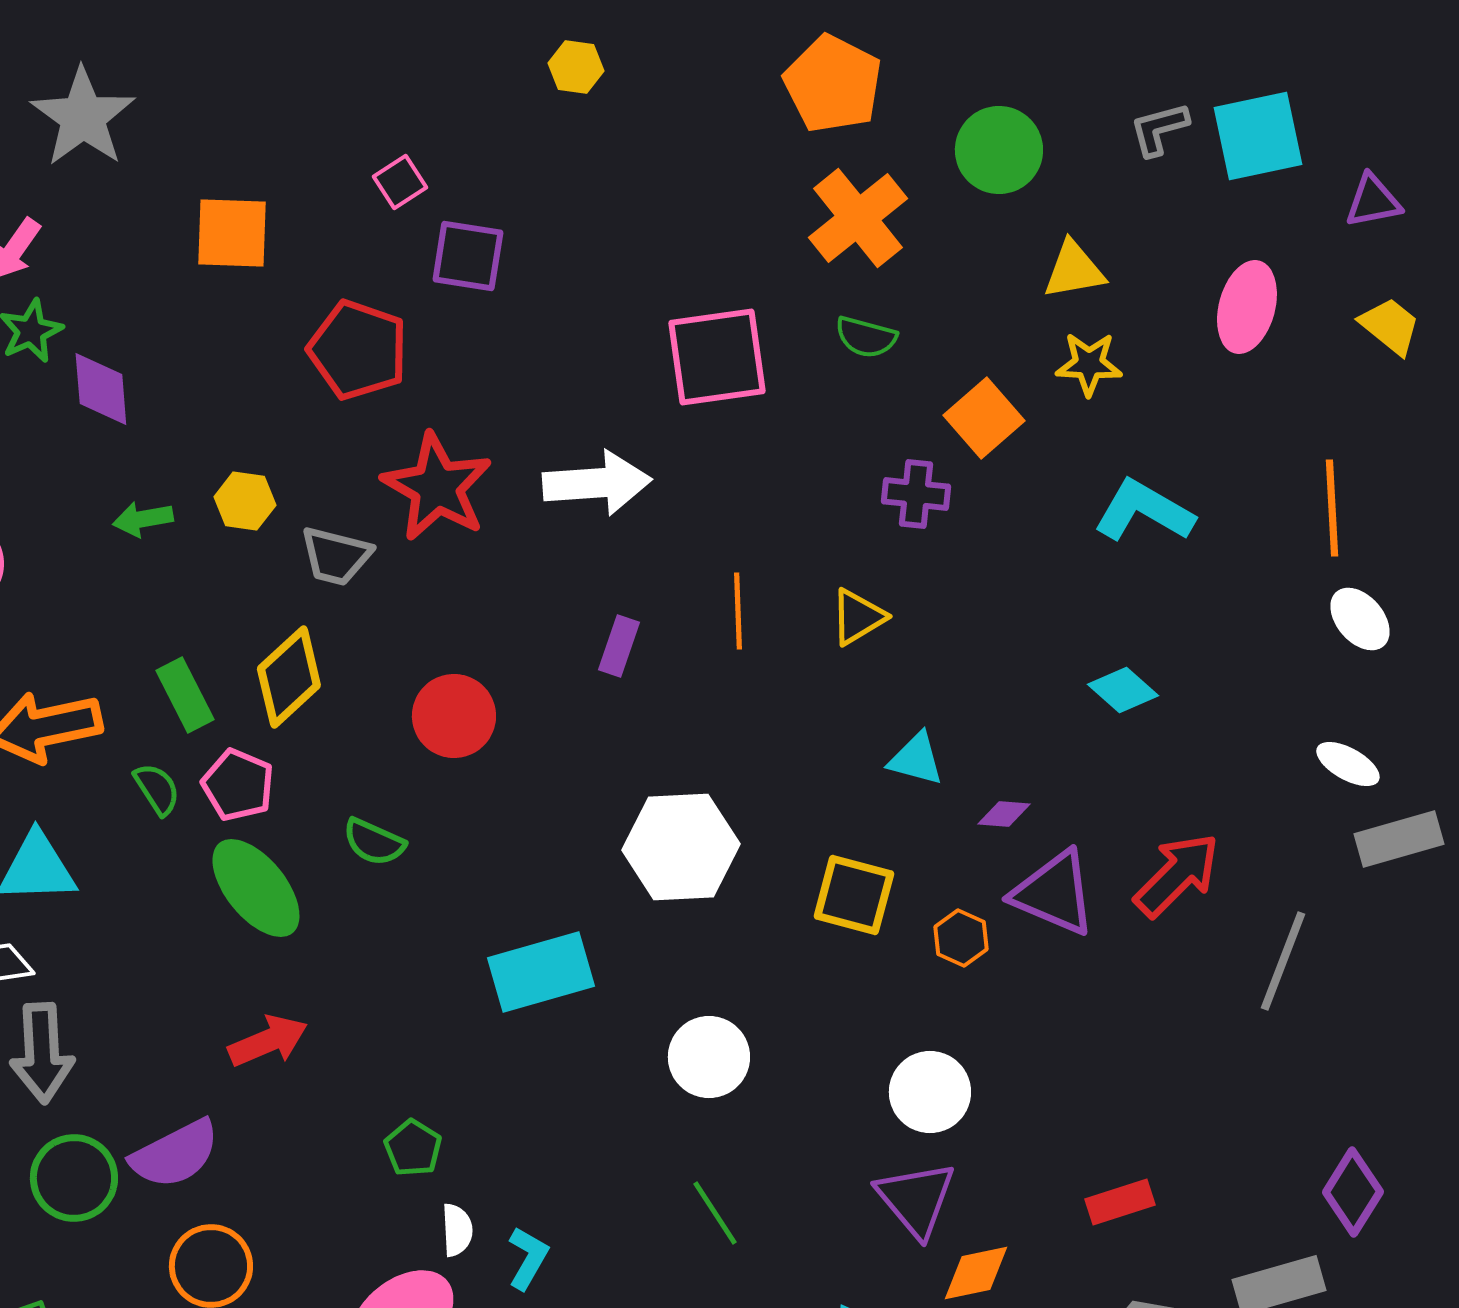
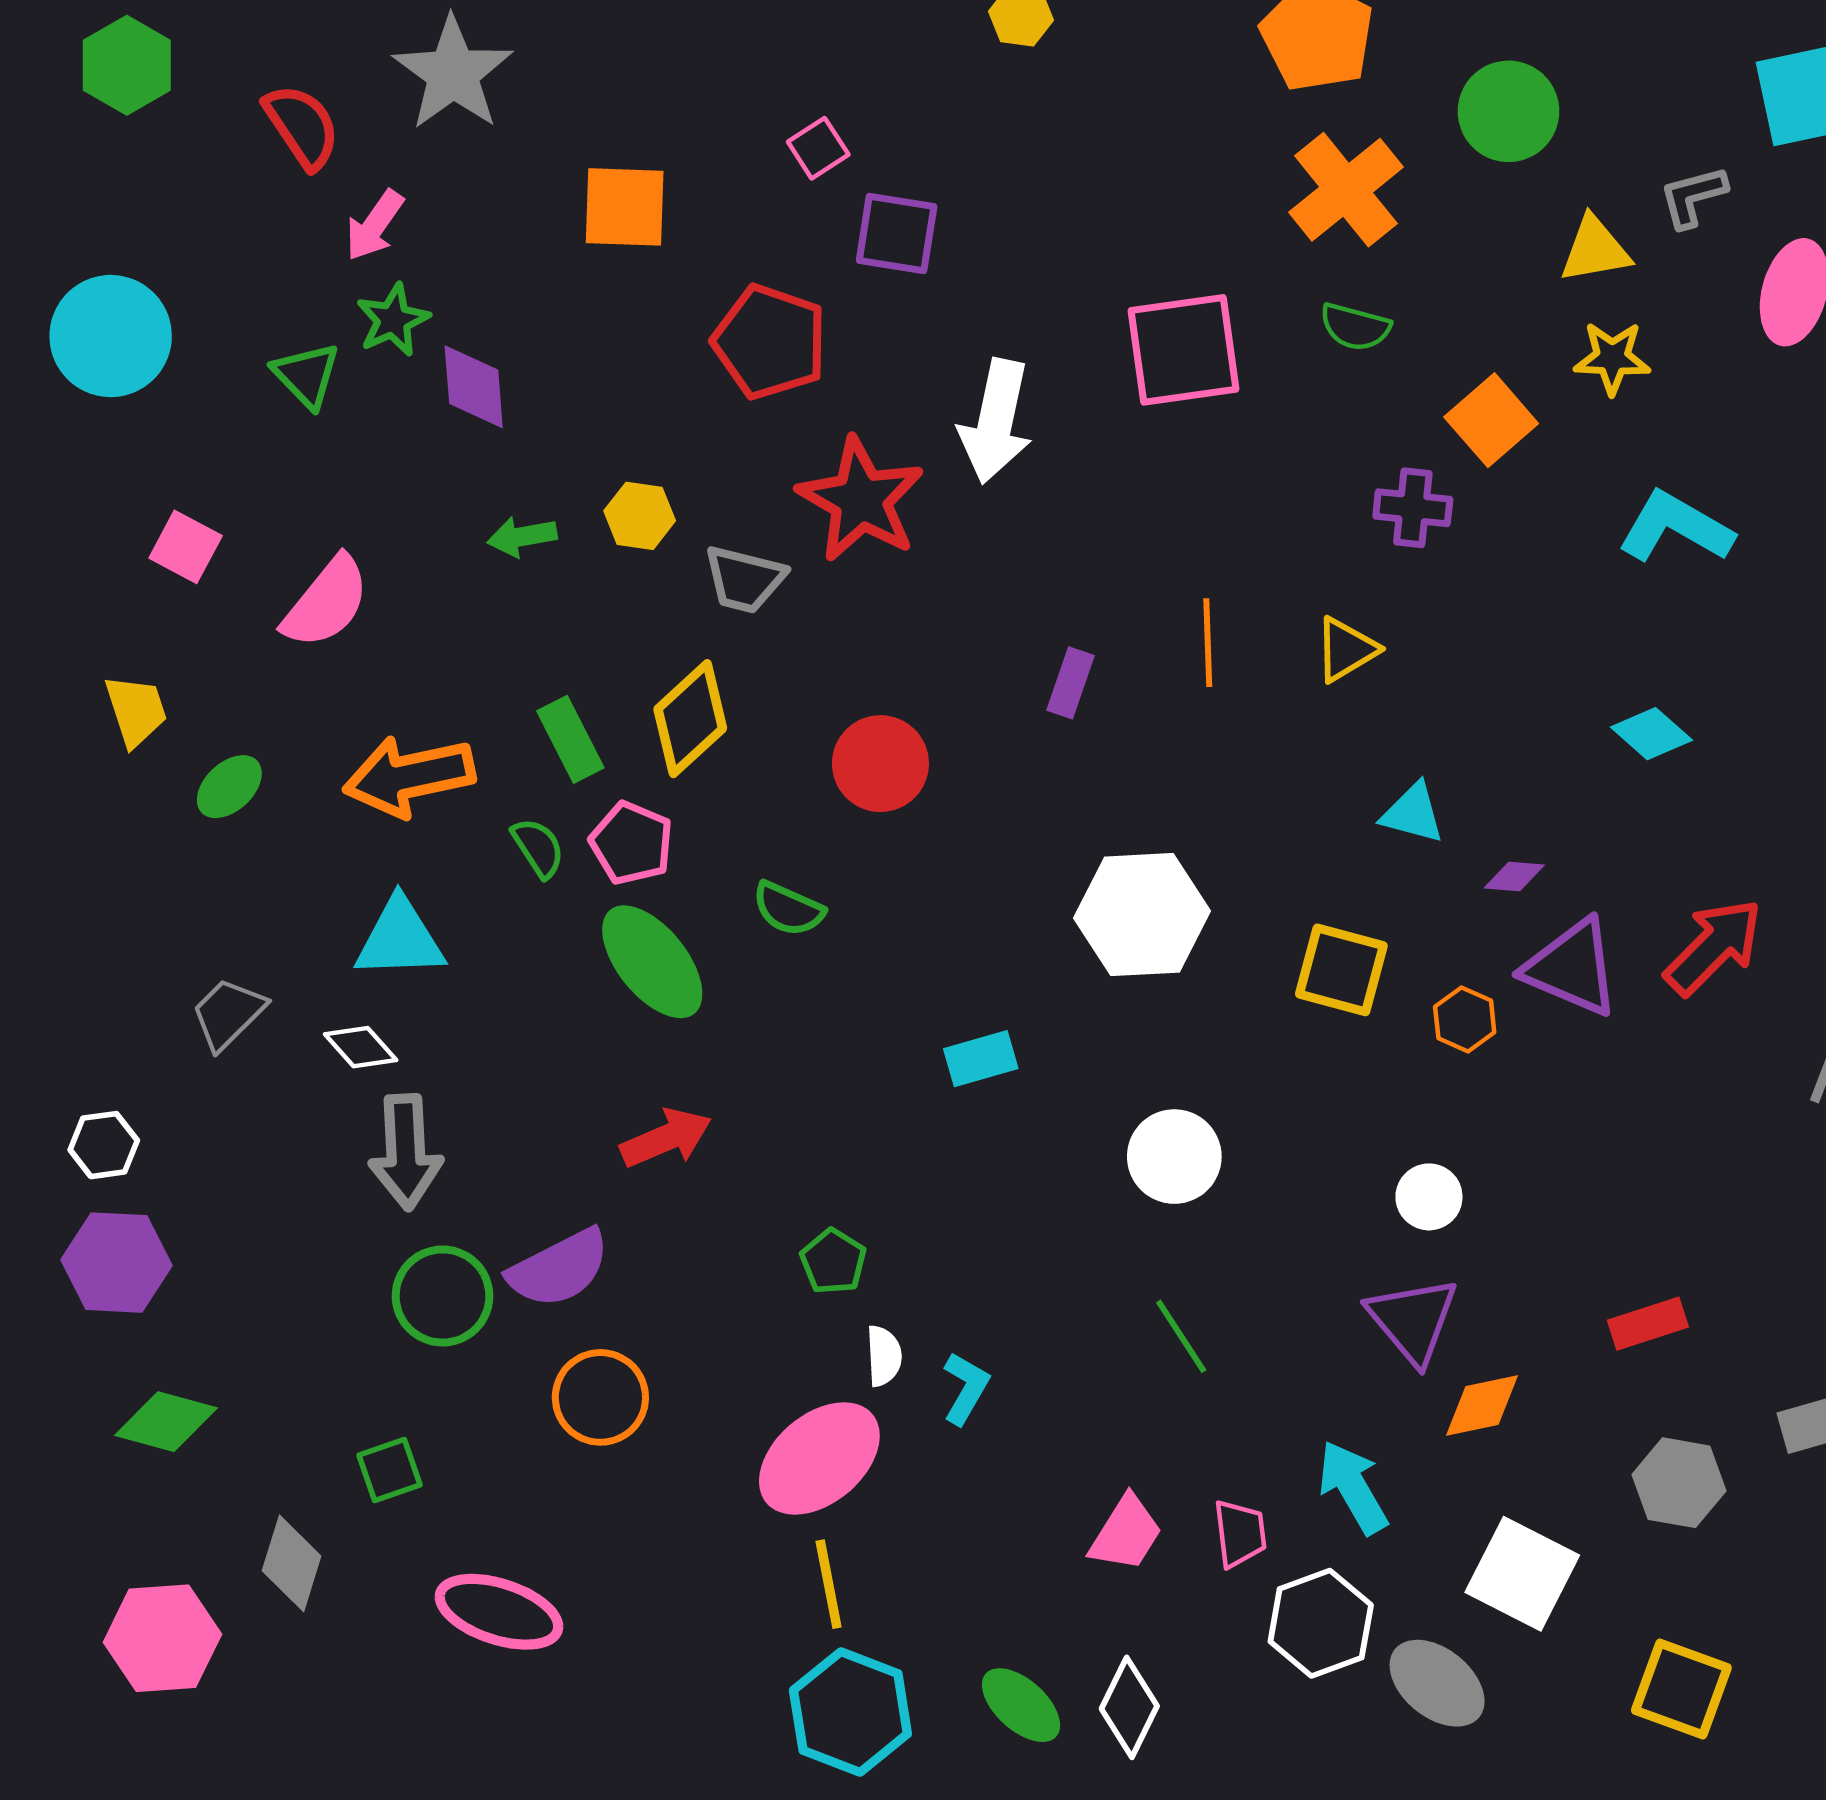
gray L-shape: (1159, 129) -> (1693, 197), moved
white arrow: (597, 483) -> (996, 421), moved, turned 106
cyan rectangle: (541, 972) -> (981, 1059), size x0.6
white circle: (930, 1092) -> (1429, 1197), size x0.7

